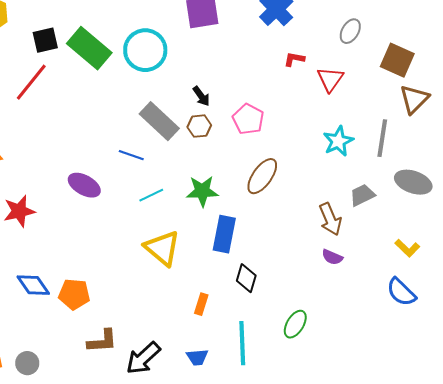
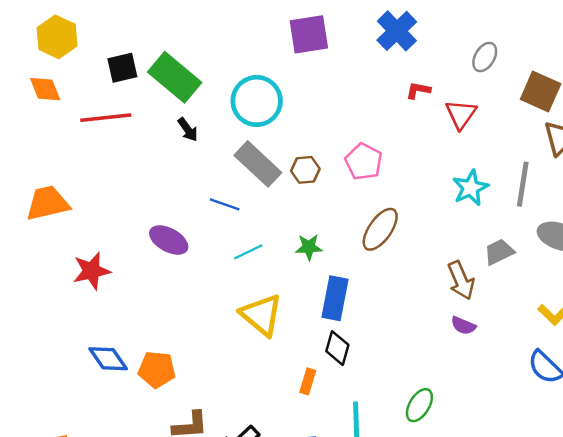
cyan circle: (145, 50) -> (257, 101), moved
red line: (31, 82) -> (106, 118), turned 45
black arrow: (201, 96) -> (188, 129), moved
green star: (202, 191) -> (309, 247), size x0.7
black diamond: (246, 278) -> (337, 348), moved

